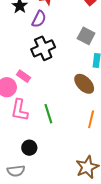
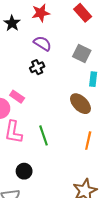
purple semicircle: (39, 19) -> (42, 43), moved, turned -84
black cross: (43, 48) -> (37, 67), size x0.6

